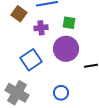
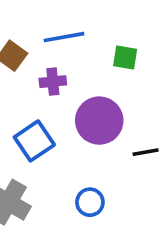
green square: (69, 23) -> (125, 58), moved

